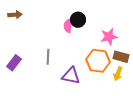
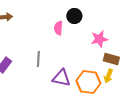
black circle: (78, 20) -> (74, 16), moved
orange hexagon: (98, 61) -> (88, 82), moved

